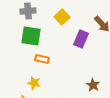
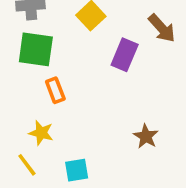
orange rectangle: (42, 59) -> (55, 90), turned 56

